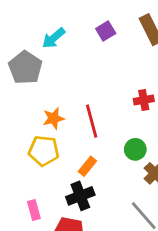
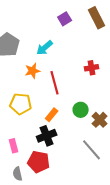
cyan arrow: (54, 38) -> (45, 48), moved
orange star: (54, 118) -> (33, 71), moved
green circle: (135, 149) -> (81, 110), moved

